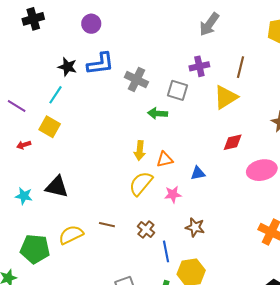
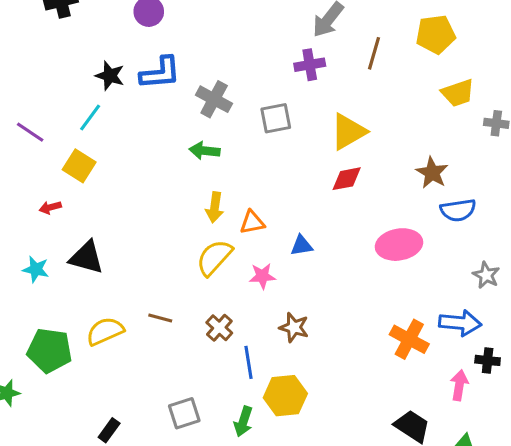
purple cross: (199, 66) -> (310, 65), moved
brown line: (240, 67) -> (374, 53), moved
gray square: (177, 90) -> (276, 118), turned -30
green arrow: (158, 113) -> (205, 151), moved
red diamond: (233, 142) -> (347, 179), moved
red arrow: (24, 145) -> (50, 207), moved

